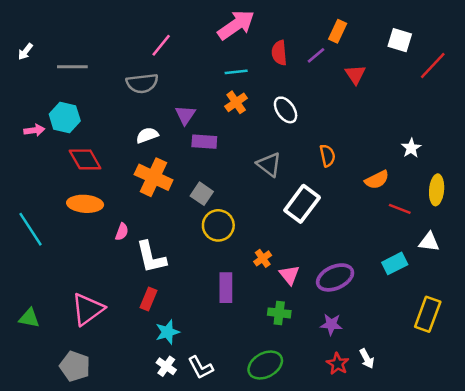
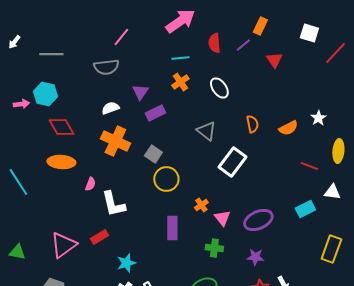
purple rectangle: (204, 142) -> (155, 113), turned -30
orange semicircle: (377, 180) -> (288, 128), moved
red rectangle: (148, 299) -> (99, 237), moved, turned 36

